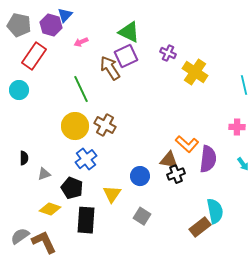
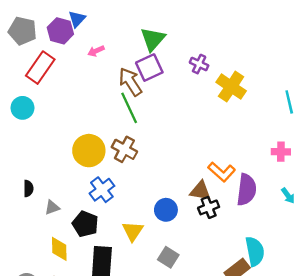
green triangle: (129, 32) -> (153, 39), turned 45
green line: (81, 89) -> (129, 108), moved
yellow diamond: (50, 209) -> (59, 249), turned 70

